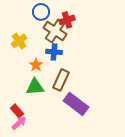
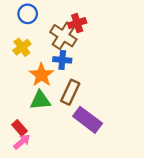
blue circle: (41, 12) -> (28, 14), moved
orange star: (36, 65) -> (41, 75), size x1.5

